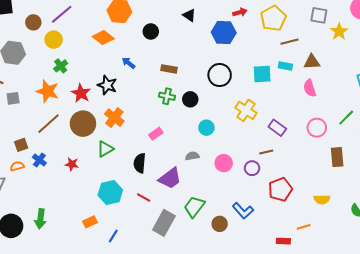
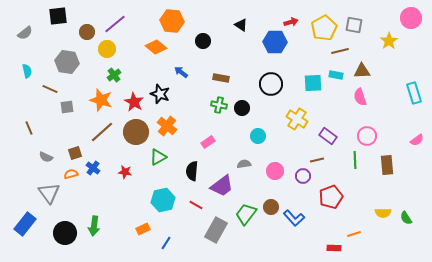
gray square: (319, 15) -> (354, 25), moved
green line: (346, 118) -> (355, 160), moved, turned -48
yellow semicircle: (322, 200) -> (383, 213), moved
brown circle: (220, 224) -> (271, 207), moved

